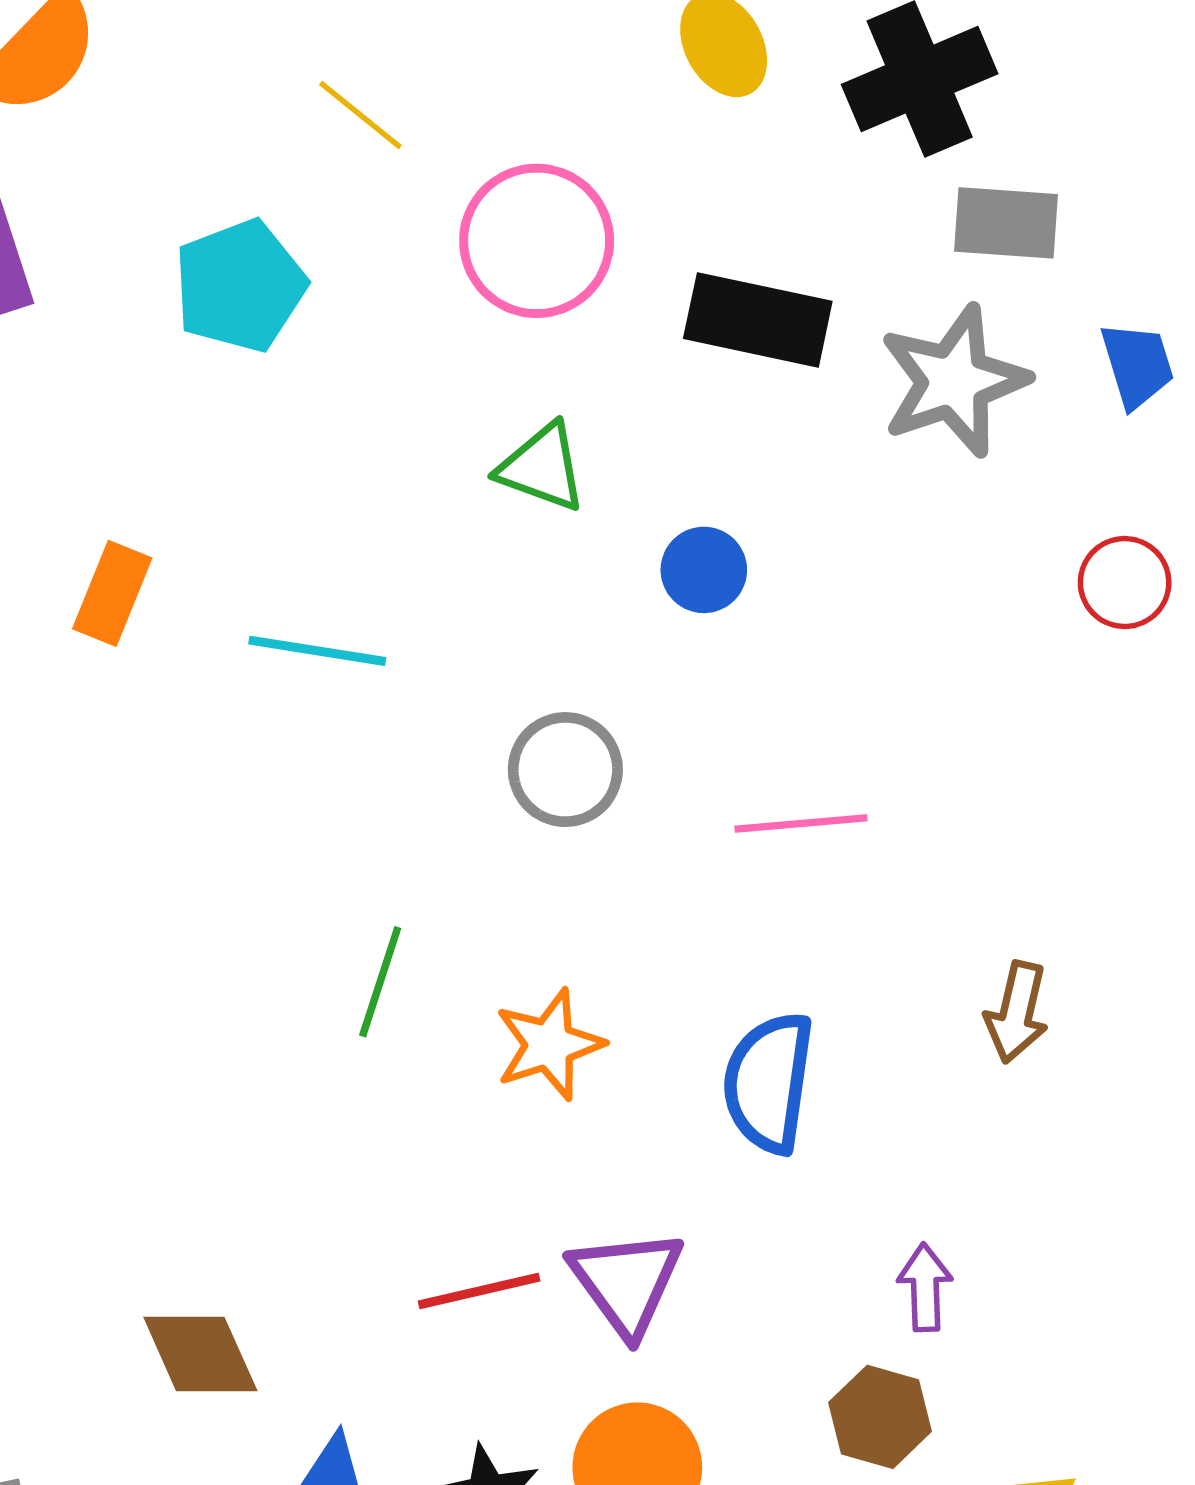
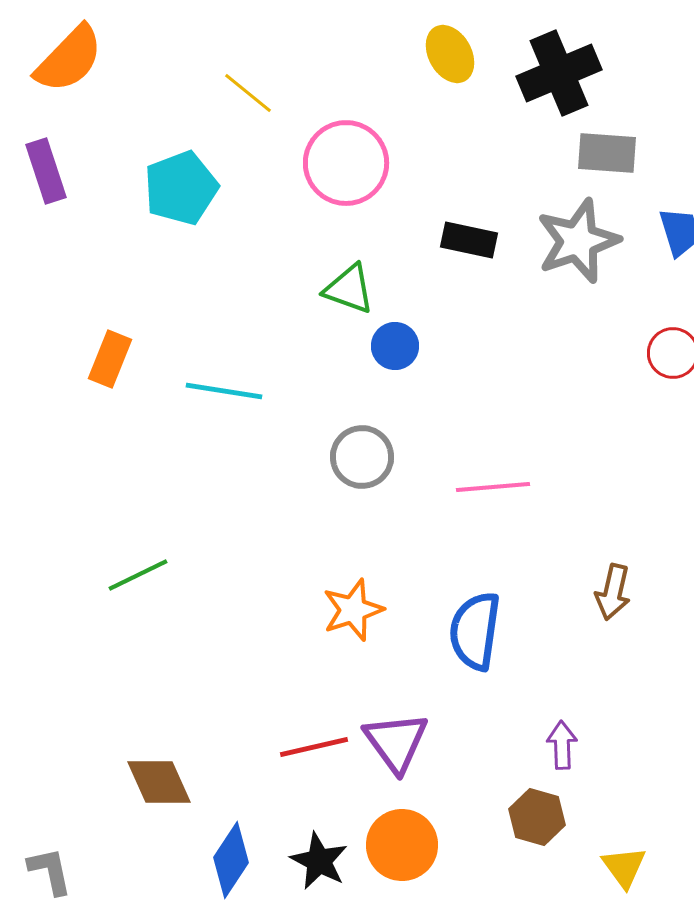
black rectangle: (758, 320) -> (469, 240), moved, size x0.7
blue circle: (704, 570) -> (395, 346), moved
green line: (380, 982) -> (138, 575), moved, turned 46

